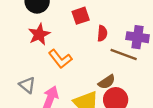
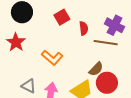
red star: (39, 34) -> (16, 42), moved
purple cross: (138, 37) -> (114, 25), turned 30

